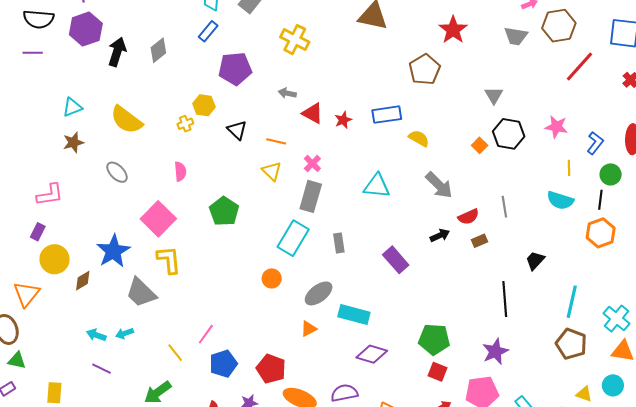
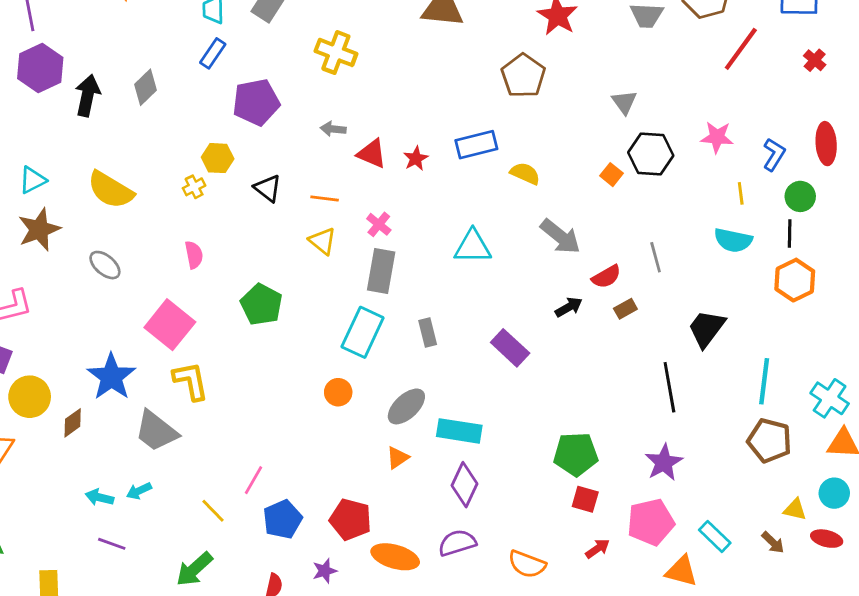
brown star: (73, 142) -> (39, 229), size x1.4
black trapezoid: (535, 260) -> (706, 329), size x1.4
purple diamond: (372, 354) -> (465, 485), moved, turned -76

